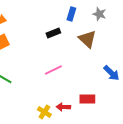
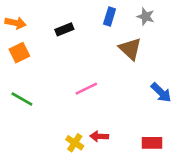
black rectangle: (53, 33) -> (64, 29), moved
red rectangle: (87, 99) -> (152, 143), moved

